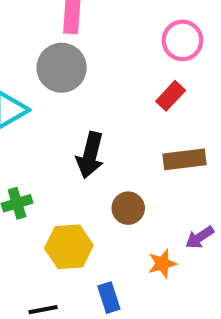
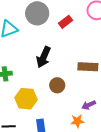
red rectangle: (171, 96) -> (66, 22), moved
orange star: (162, 264) -> (77, 121), moved

